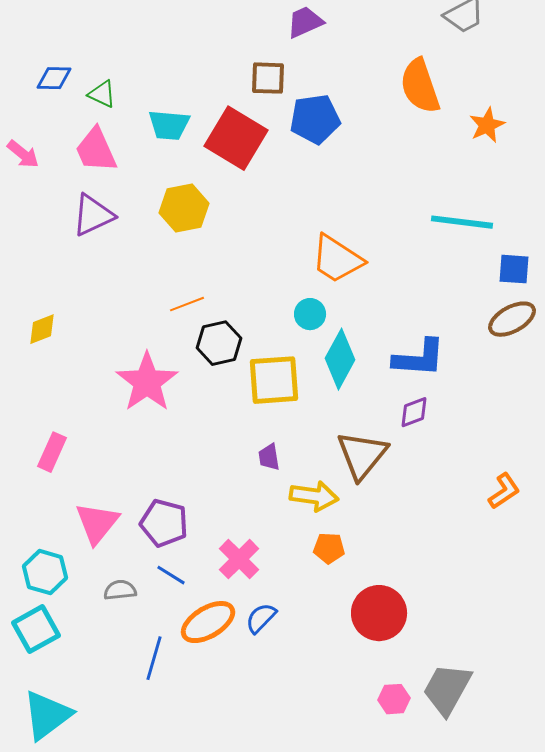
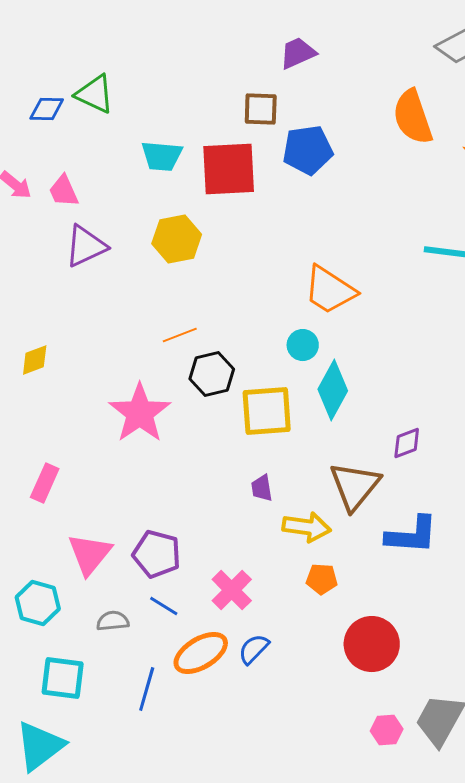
green triangle: (102, 94) -> (95, 94), moved, size x1.4
red square: (236, 138) -> (229, 169), turned -34
pink trapezoid: (96, 150) -> (64, 191), moved, size x0.7
blue L-shape: (419, 358) -> (412, 535), moved
cyan square: (36, 629) -> (63, 678), moved, turned 36

